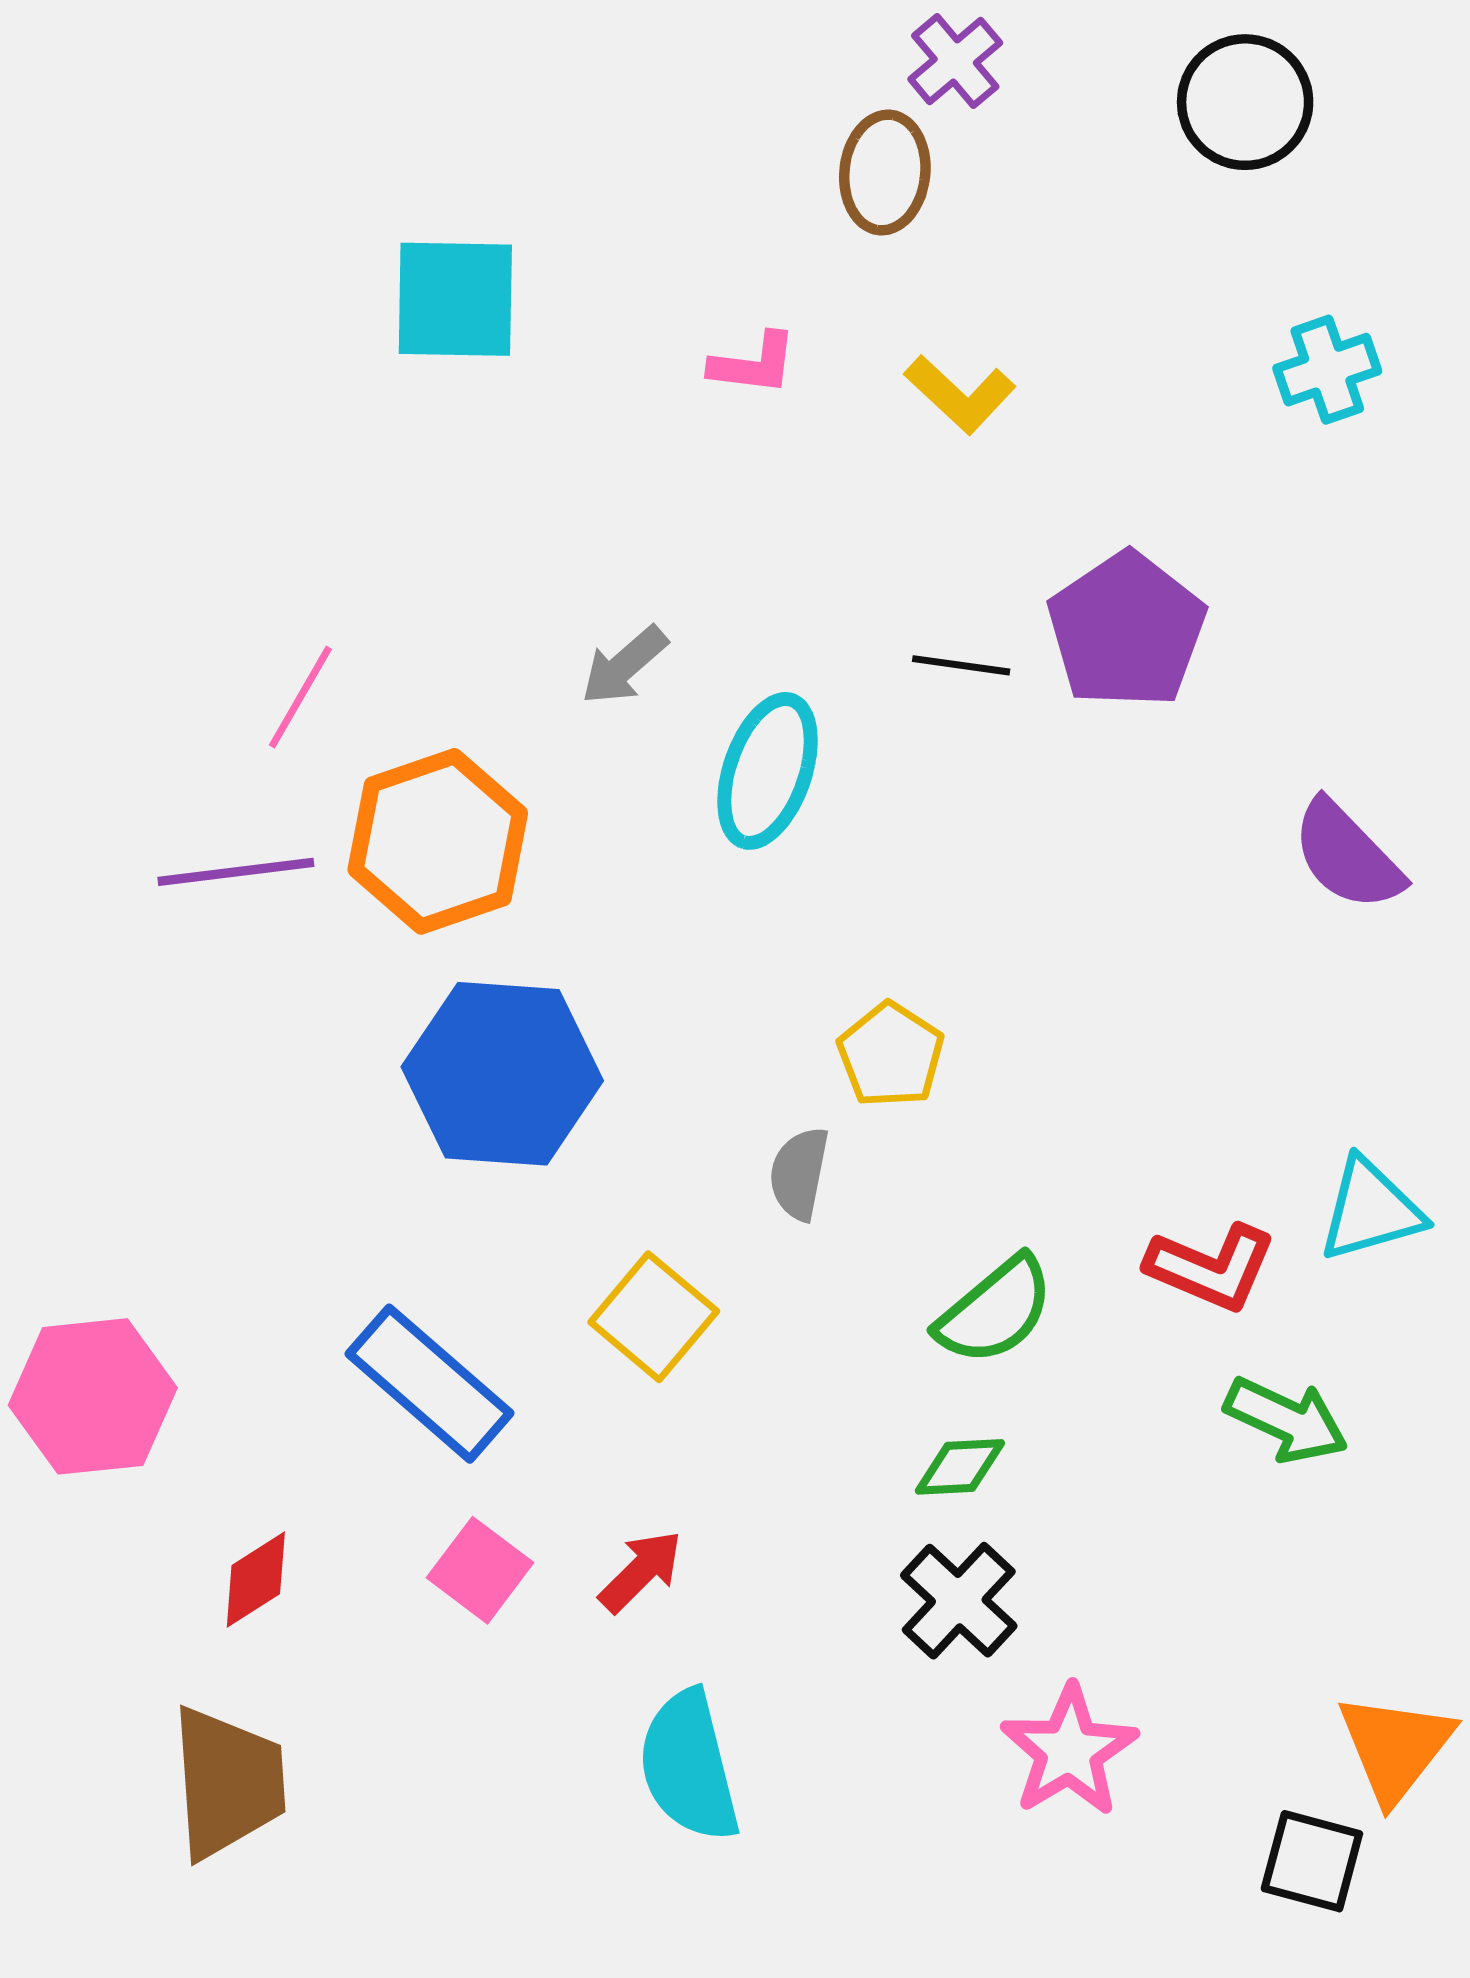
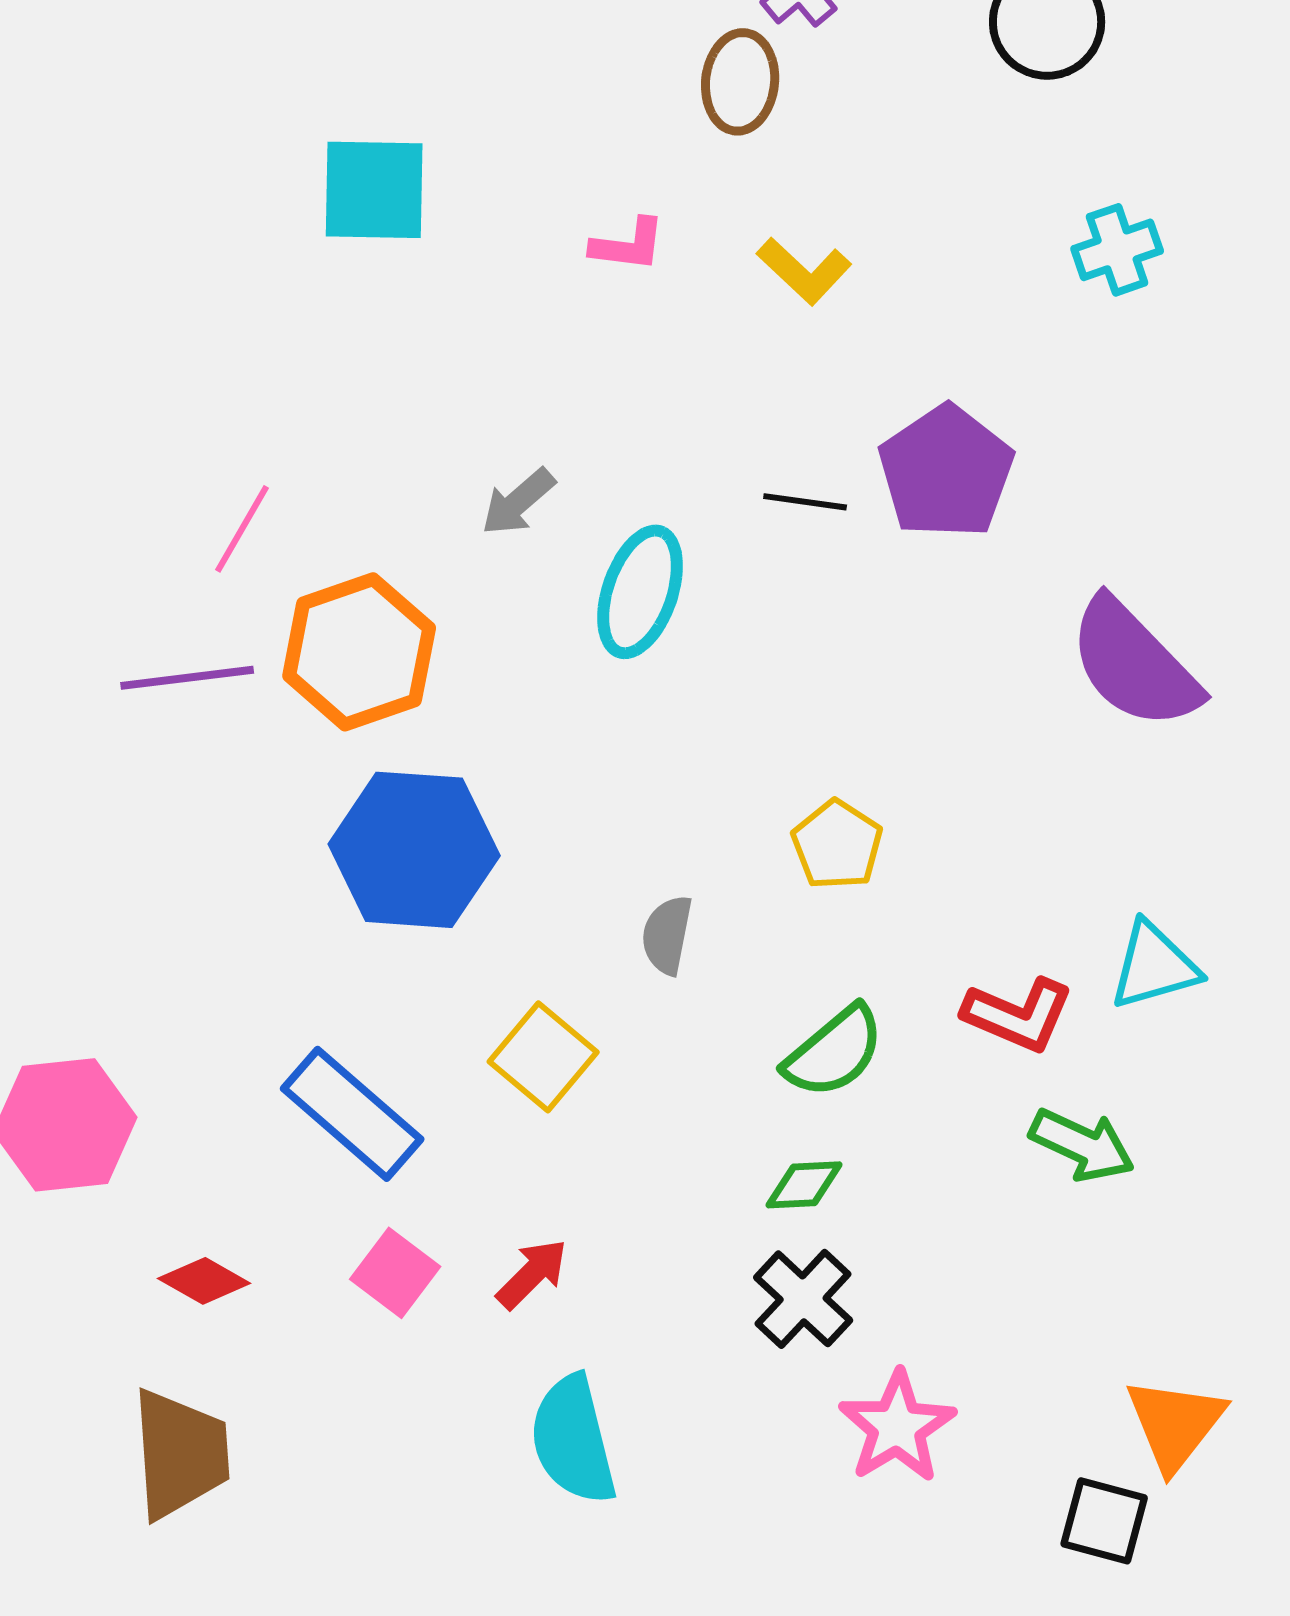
purple semicircle: (1347, 855) -> (1134, 664), size x1.4
yellow pentagon: (891, 1055) -> (837, 845), moved
red diamond: (256, 1580) -> (204, 1281), turned 62

